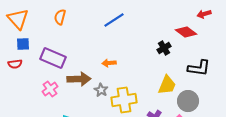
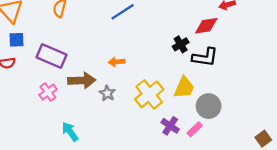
red diamond: (186, 32) -> (206, 26), turned -45
black L-shape: (199, 68) -> (205, 57), moved
yellow cross: (124, 100) -> (149, 94), moved, turned -30

